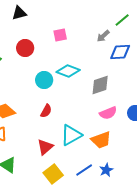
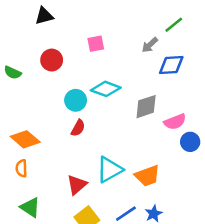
red semicircle: (46, 111) -> (78, 128), moved
pink semicircle: (108, 113) -> (175, 122), moved

